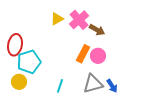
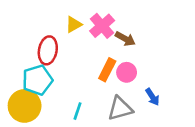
red ellipse: (15, 45) -> (48, 50), moved
yellow circle: (19, 82) -> (25, 106), size x1.6
blue arrow: (112, 86) -> (152, 97), moved

